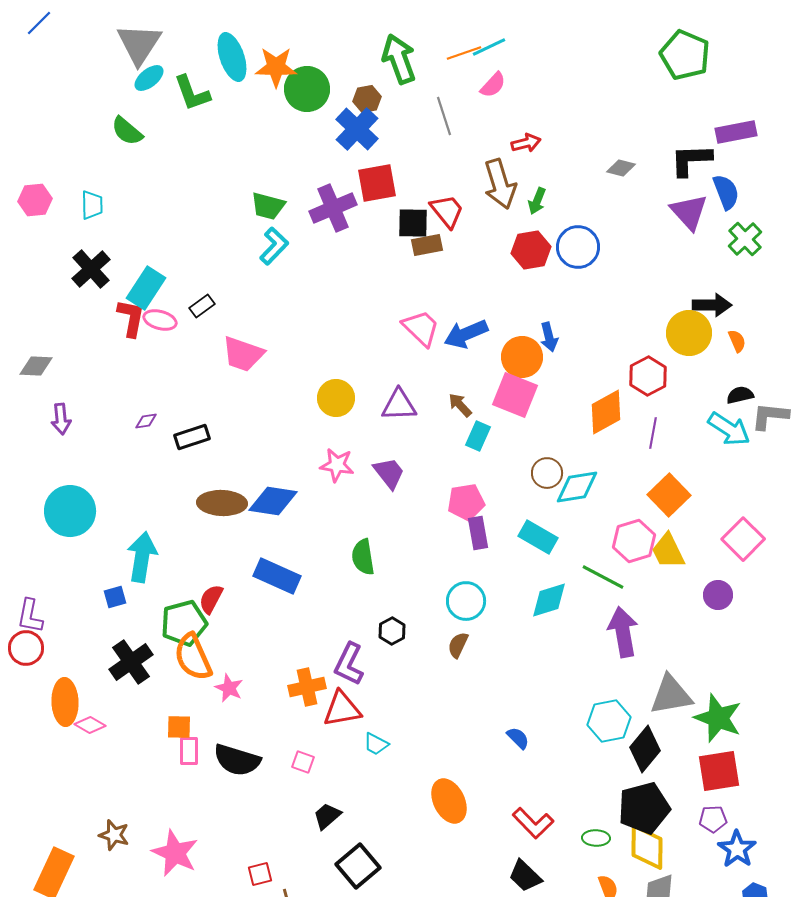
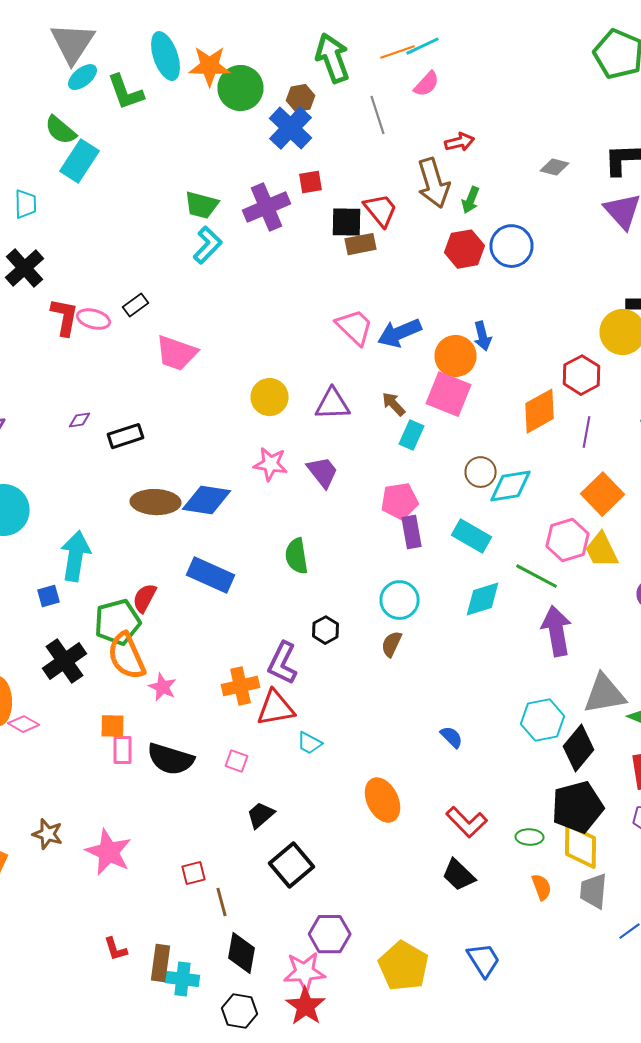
red square: (377, 183) -> (310, 182), size x0.6
cyan rectangle: (146, 288) -> (80, 161), moved

